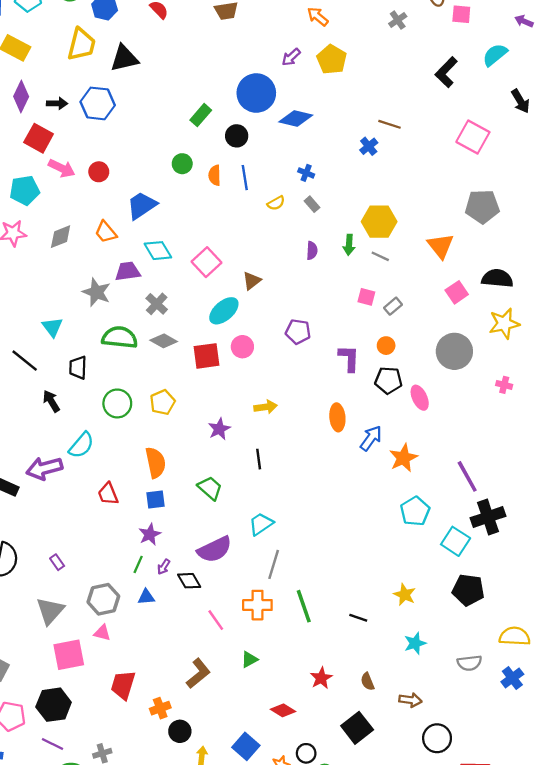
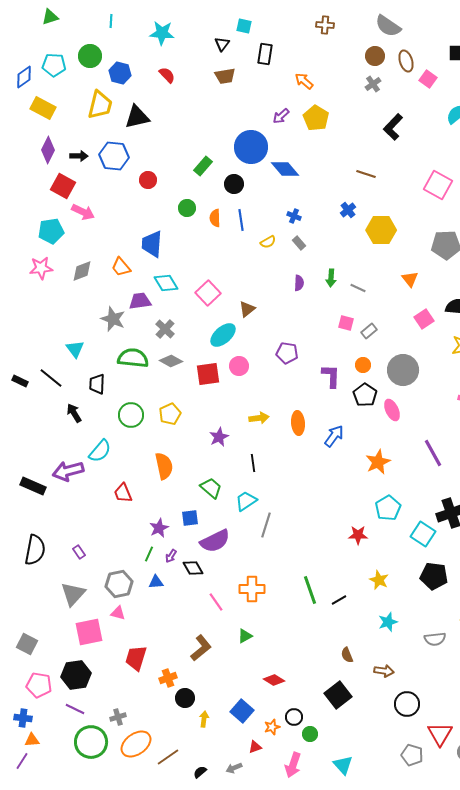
pink square: (461, 14) -> (428, 79), turned 30
black L-shape: (446, 72) -> (393, 127), moved
blue diamond: (296, 119) -> (285, 169), turned 36
blue cross: (369, 146) -> (348, 210), moved
red circle: (99, 172) -> (148, 180), moved
blue trapezoid: (142, 205) -> (152, 244), turned -52
yellow hexagon: (379, 222) -> (381, 230), moved
orange triangle: (441, 246) -> (410, 279), size x0.7
gray circle: (454, 351) -> (403, 370), moved
black pentagon: (388, 380) -> (365, 395), turned 30
orange ellipse: (337, 417) -> (298, 423), moved
blue arrow: (371, 438) -> (334, 436), moved
purple line: (467, 476) -> (433, 453), moved
blue square: (156, 500) -> (190, 518), moved
cyan trapezoid: (261, 524) -> (246, 501), moved
gray line: (274, 564) -> (266, 525), moved
green line: (304, 606) -> (310, 590), moved
black line: (358, 618) -> (339, 600), turned -49
red star: (321, 678) -> (358, 535), moved, turned 30

